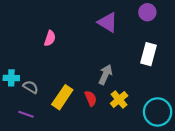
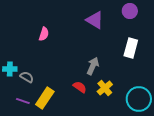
yellow rectangle: (62, 97) -> (45, 98), moved
red semicircle: (91, 98) -> (80, 87), turned -32

